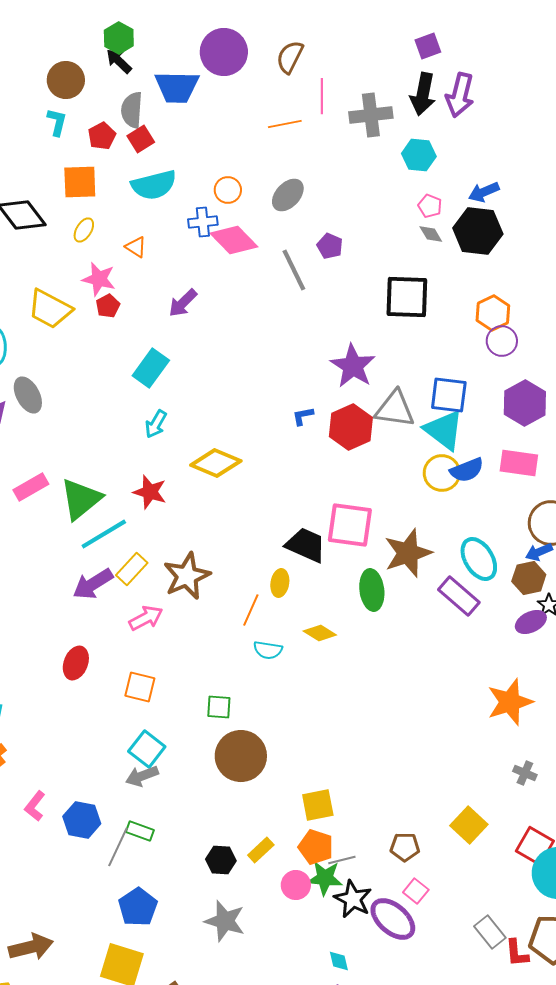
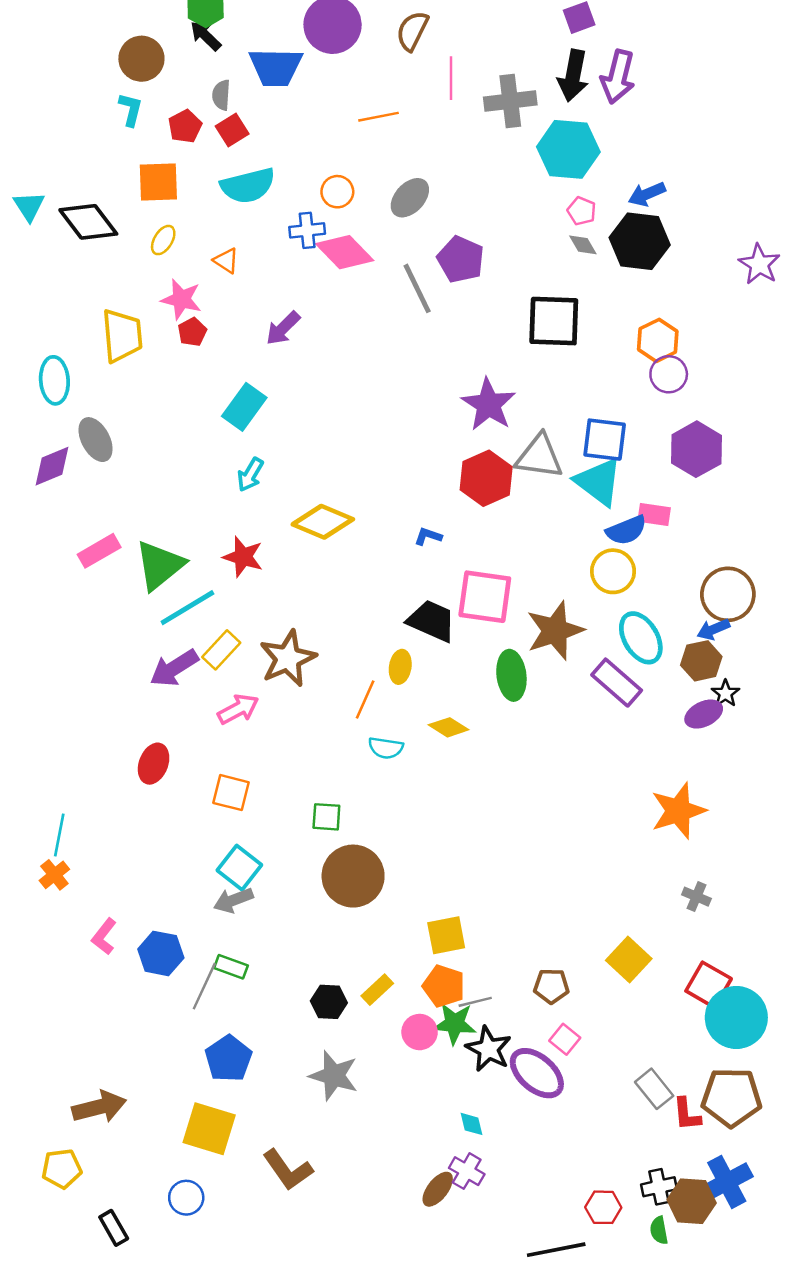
gray semicircle: (132, 110) -> (221, 95), size x0.7
orange line: (285, 124) -> (378, 117), moved
cyan hexagon: (419, 155) -> (568, 149), size x1.5
purple pentagon: (330, 246) -> (461, 259), size x1.5
yellow trapezoid: (50, 309) -> (122, 336), turned -123
blue L-shape: (303, 416) -> (428, 536), moved, turned 30
pink rectangle: (519, 463) -> (654, 515), moved, size x0.7
yellow circle: (442, 473) -> (613, 571), moved

